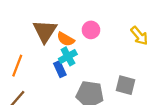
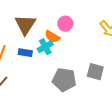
orange semicircle: (66, 39) -> (52, 37), moved
blue rectangle: (60, 69) -> (25, 53), moved, turned -56

